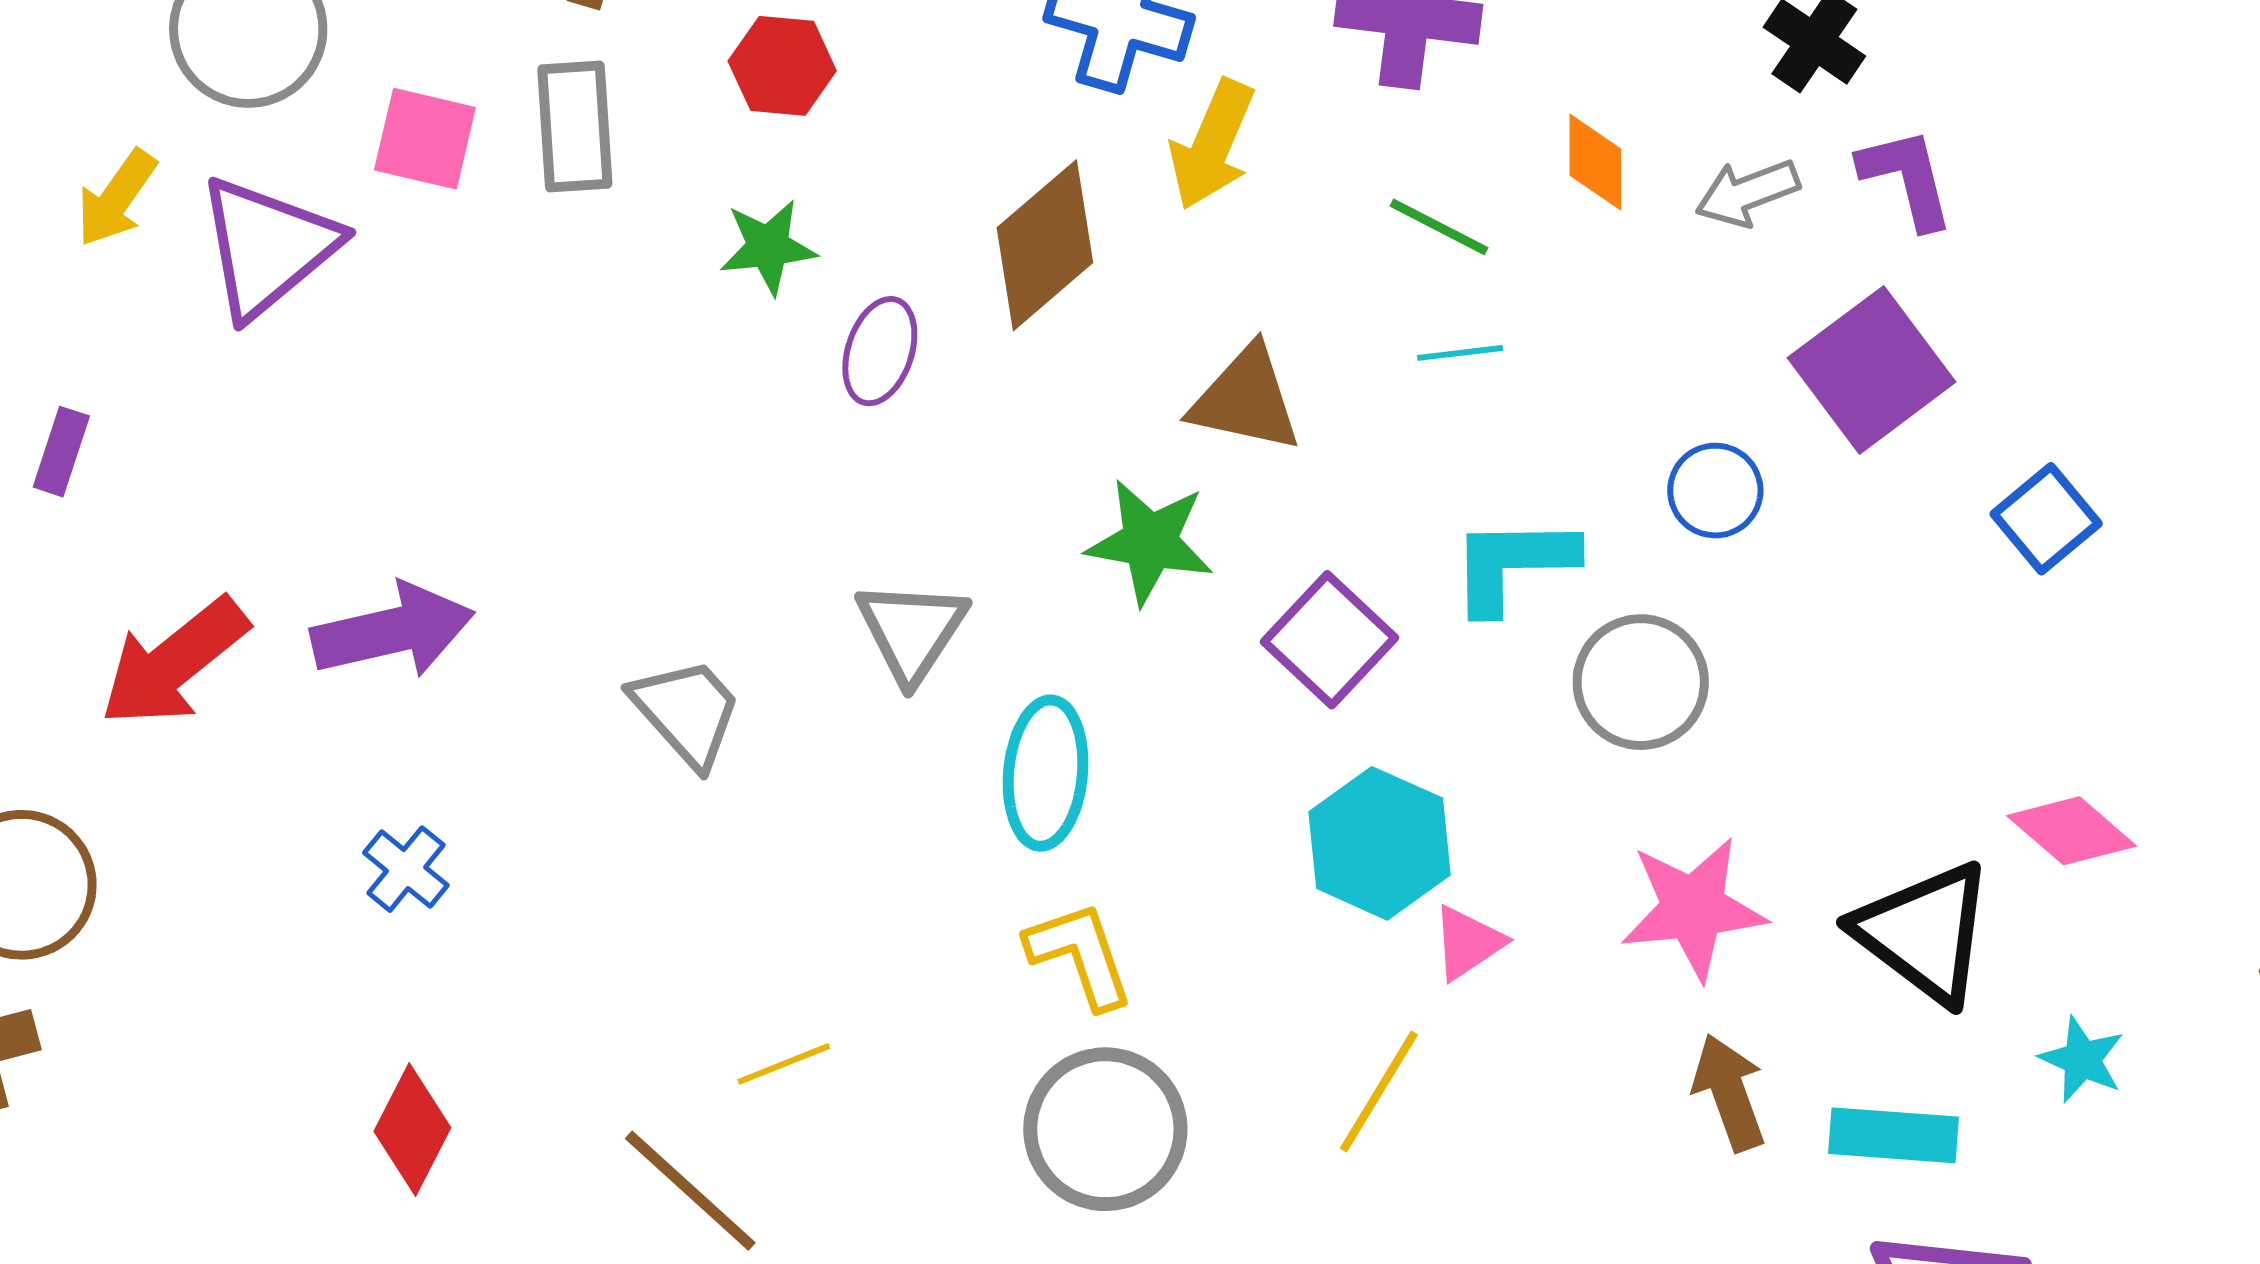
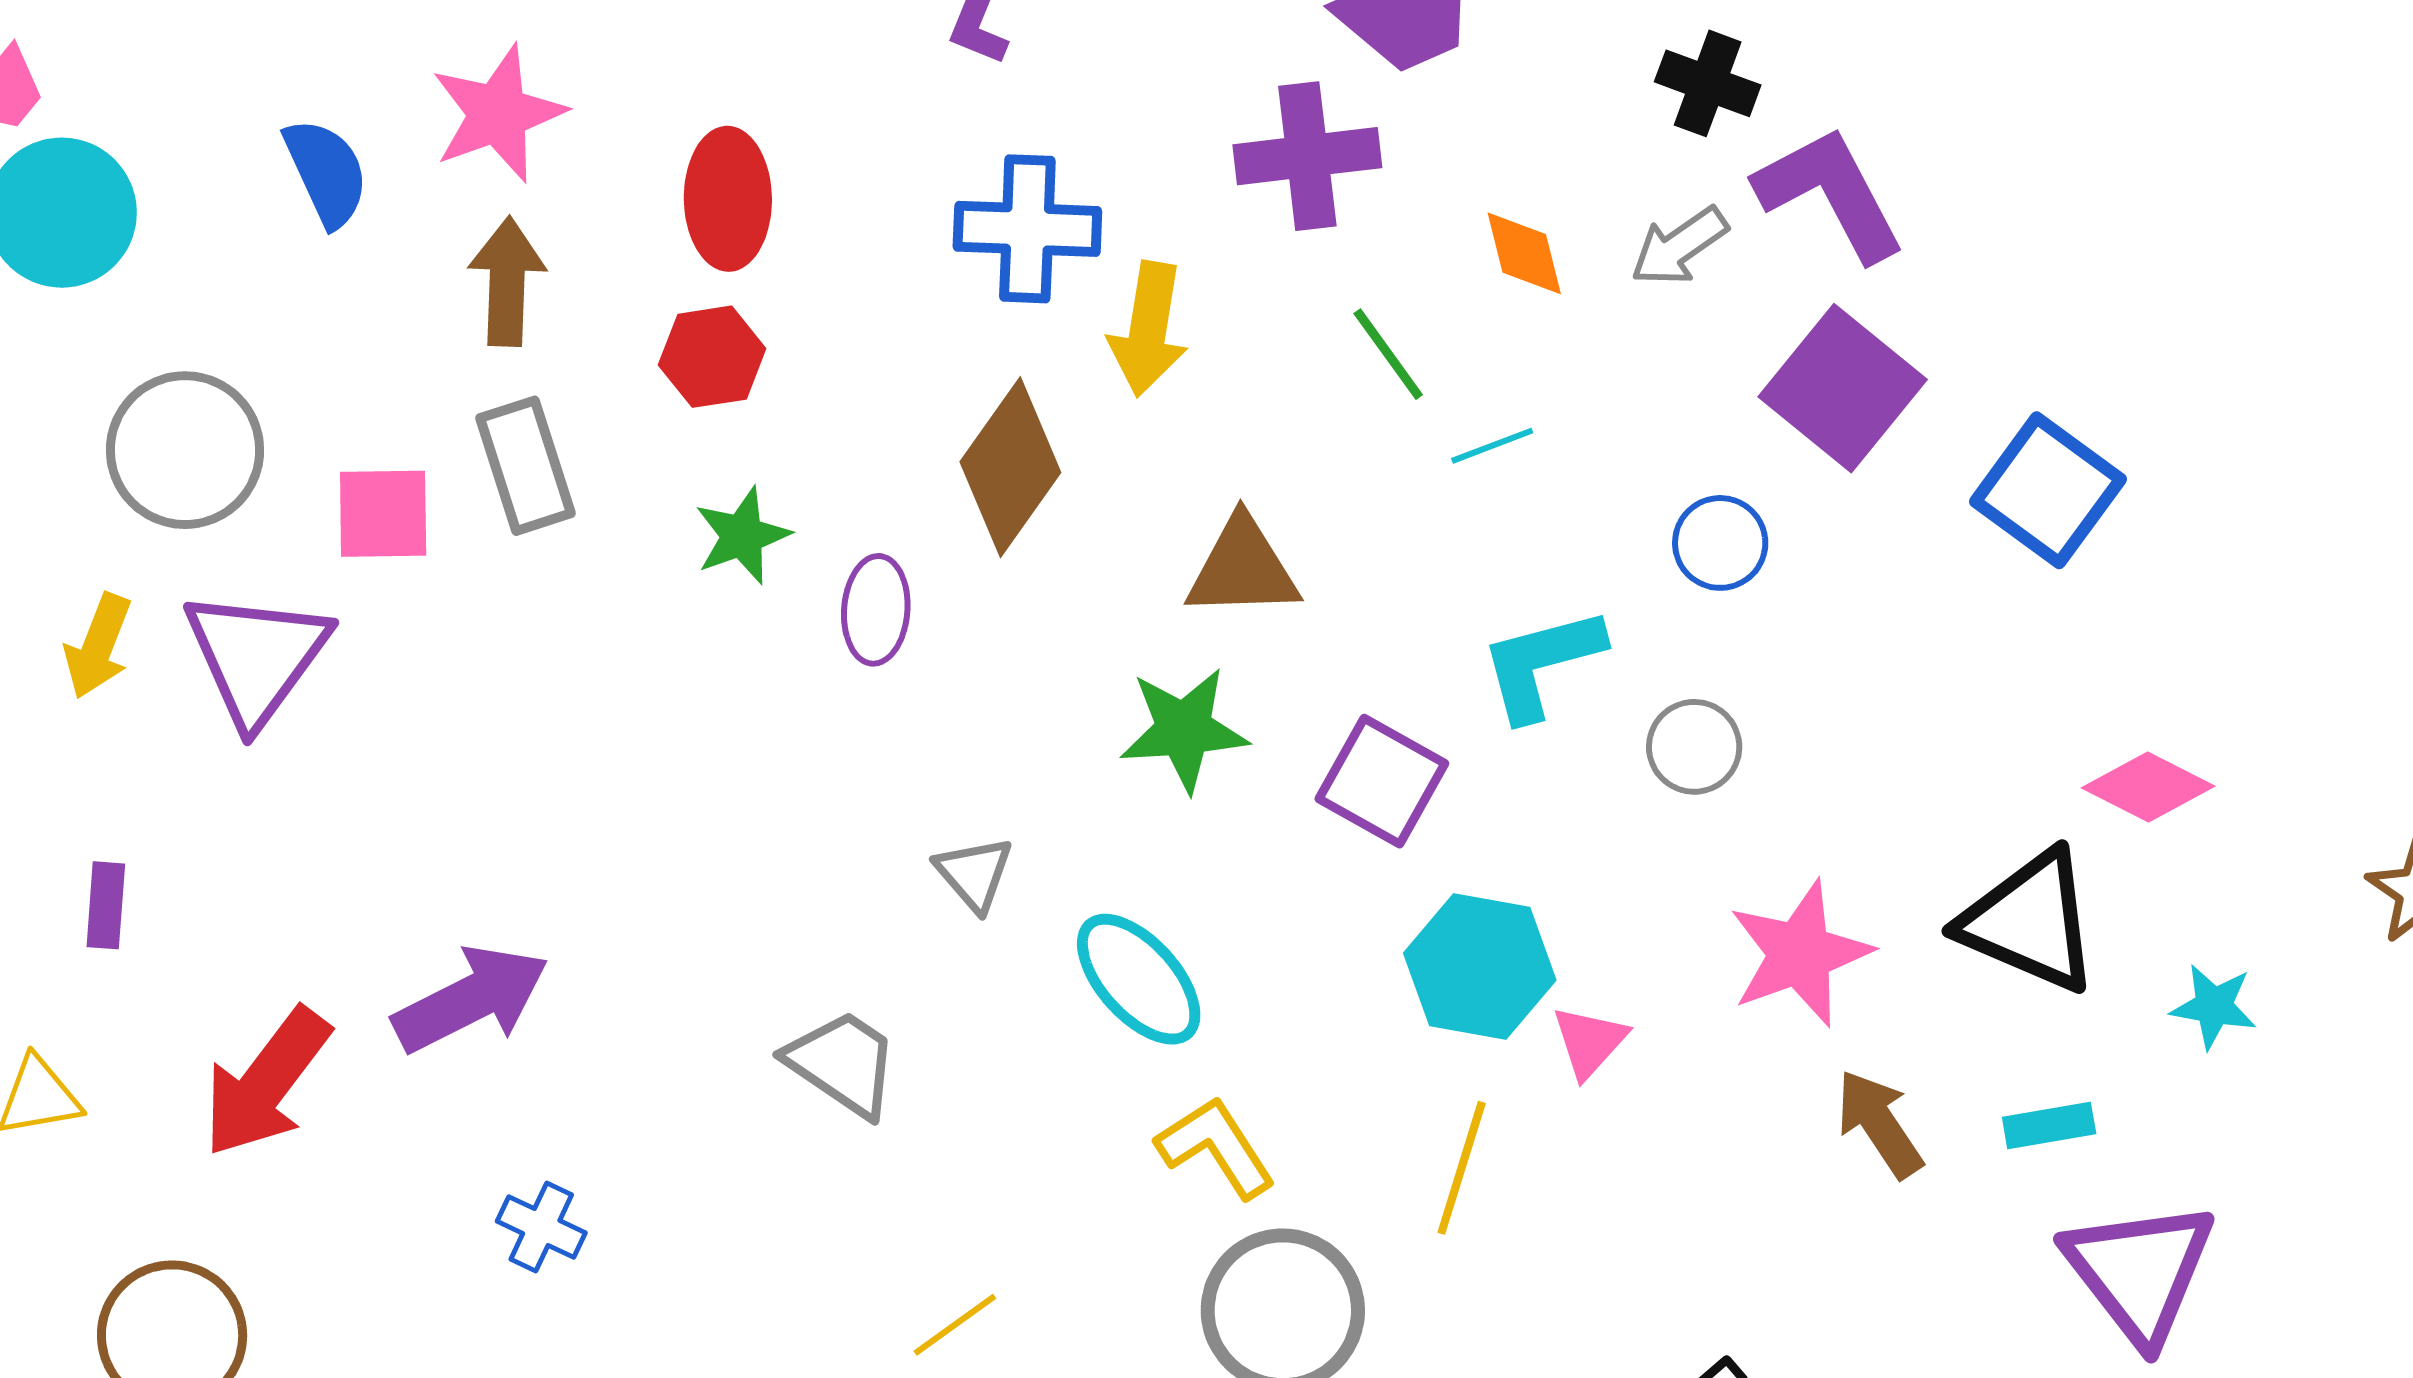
purple L-shape: (1907, 178) -> (1830, 194), size x1.4
green line: (1439, 227) -> (1388, 354), turned 41
cyan line: (1460, 353) -> (1492, 446), moved
blue square: (2046, 519) -> (2048, 490), size x1.4
gray triangle: (912, 631) -> (974, 874), size x0.7
gray circle: (1641, 682) -> (1694, 747), size x0.7
gray trapezoid: (687, 712) -> (843, 1063), moved
cyan ellipse: (1046, 773) -> (1139, 979), turned -33
yellow line: (1379, 1091) -> (1462, 1168), moved
cyan rectangle: (1894, 1135) -> (2049, 1125), size x0.7

